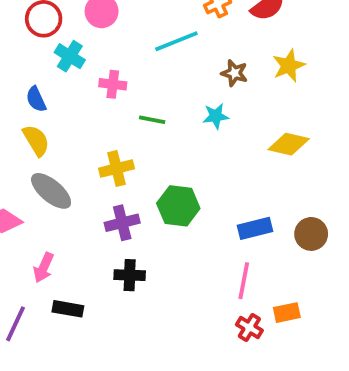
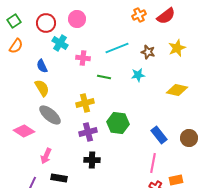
cyan line: (176, 41) -> (117, 48), moved
blue rectangle: (255, 228) -> (159, 135), turned 66

